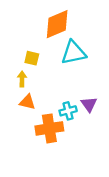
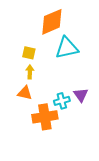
yellow arrow: (22, 79) -> (30, 72), moved

